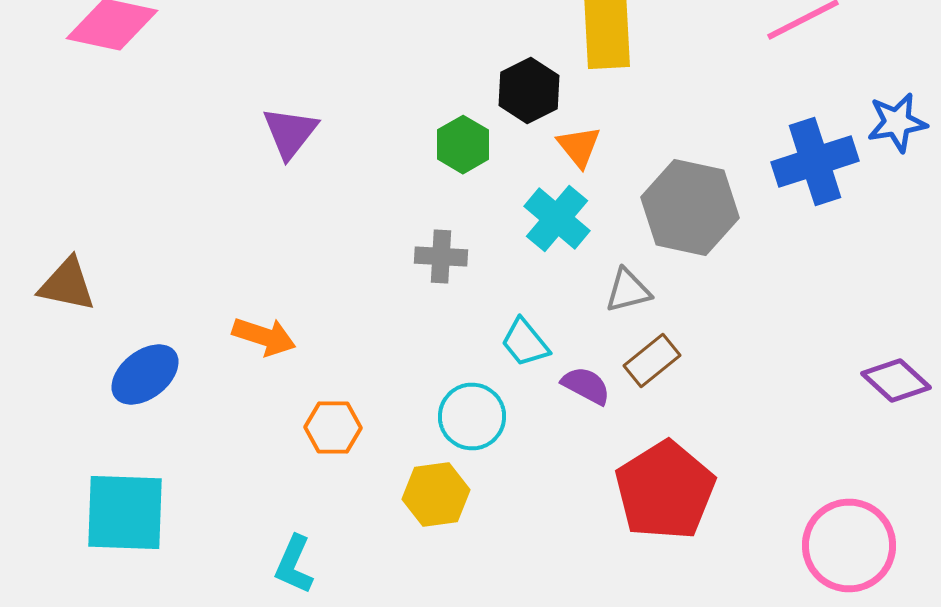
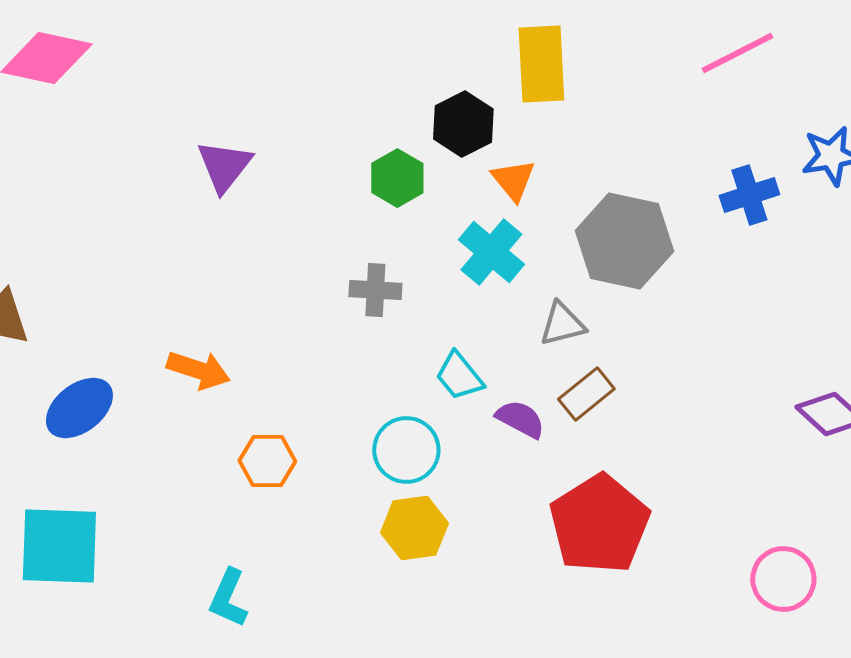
blue cross: (815, 162) -> (749, 195), size x0.7
yellow hexagon: (436, 494) -> (414, 528), moved
pink circle: (849, 546) -> (783, 579), size x0.7

